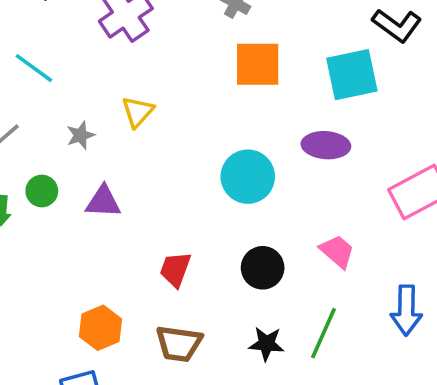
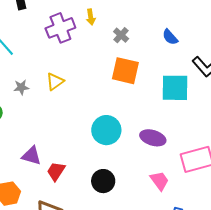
purple ellipse: (326, 145) -> (153, 138), moved
purple triangle: (103, 202) -> (31, 156), moved
pink trapezoid: (337, 251) -> (160, 181), moved

